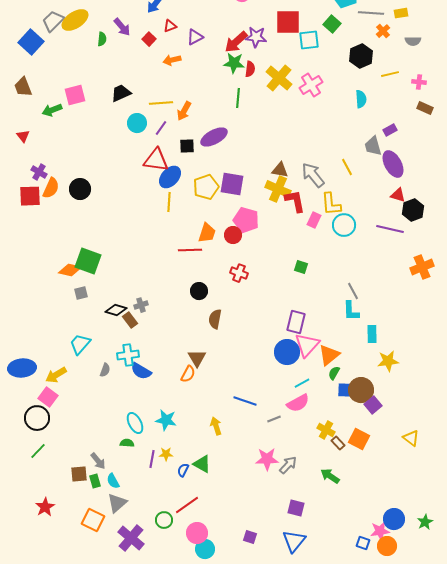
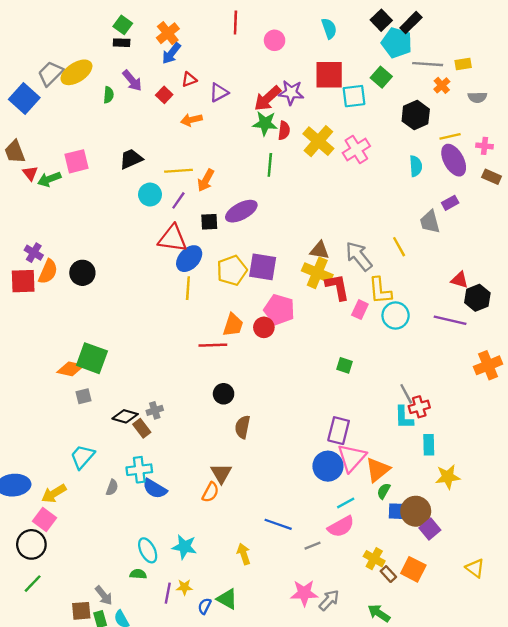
red triangle: (23, 136) -> (30, 173), moved
purple ellipse: (393, 164) -> (454, 160), moved
red cross: (239, 273) -> (419, 407), moved, turned -36

